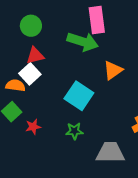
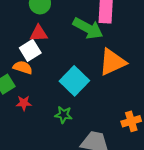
orange triangle: (113, 70) -> (112, 62), size x1.4
orange semicircle: (15, 85) -> (23, 68), moved

